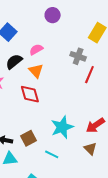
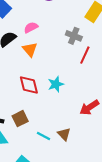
red diamond: (30, 94) -> (29, 85), moved
cyan star: (62, 127) -> (56, 84), moved, size x0.7
brown triangle: (90, 149) -> (64, 134), moved

